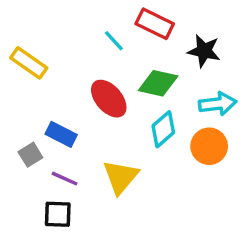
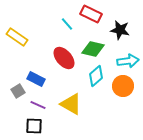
yellow triangle: (121, 177) -> (71, 104), turned -40

